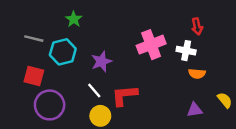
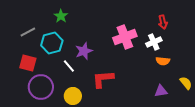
gray line: (34, 39) -> (28, 32), turned -42
white cross: (186, 51) -> (154, 42), turned -35
white line: (94, 90) -> (69, 66), moved
yellow circle: (100, 116) -> (73, 96), moved

